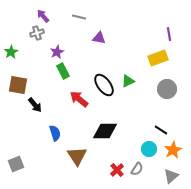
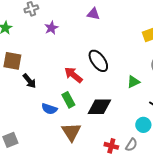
green rectangle: (63, 71) -> (68, 100), moved
green triangle: (128, 81) -> (133, 82), moved
blue semicircle: (55, 133) -> (49, 109), turned 126
red cross: (117, 170) -> (111, 146), turned -32

